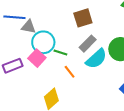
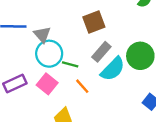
gray triangle: (29, 27) -> (42, 35), moved, turned 42
pink square: (37, 58) -> (47, 84), moved

